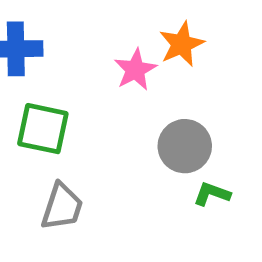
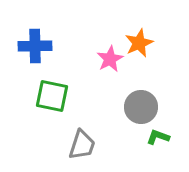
gray trapezoid: (62, 207) -> (82, 145), moved

